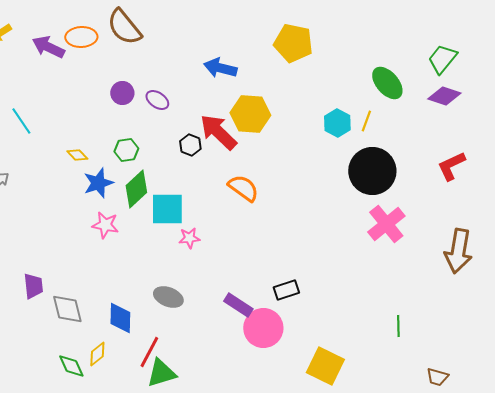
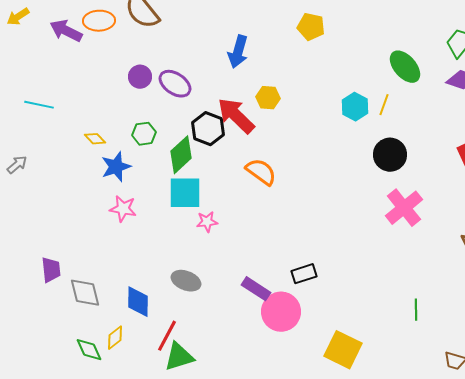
yellow pentagon: (293, 43) -> (311, 27), size x0.7
blue arrow: (220, 68) -> (238, 52), turned -88
purple ellipse: (157, 100) -> (175, 84), size x1.4
yellow hexagon: (250, 114) -> (268, 98), size x0.6
cyan line: (21, 121) -> (39, 105), turned -44
black hexagon: (190, 145) -> (208, 129), size x1.5
black circle: (372, 171) -> (390, 155), size x0.7
green diamond: (136, 189) -> (181, 155), moved

